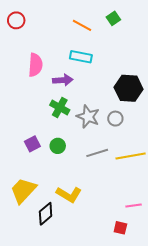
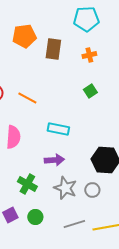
orange line: (82, 25) -> (27, 98), moved
purple arrow: (63, 80) -> (54, 160), moved
green cross: (60, 107) -> (27, 184), moved

